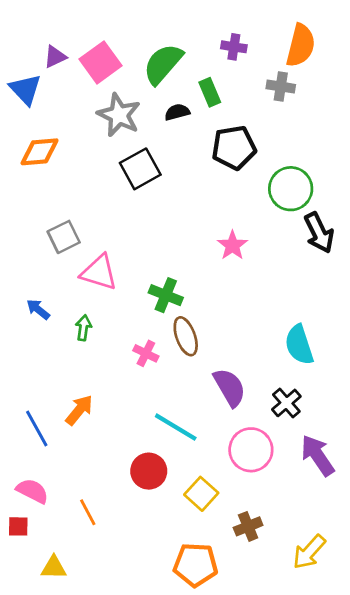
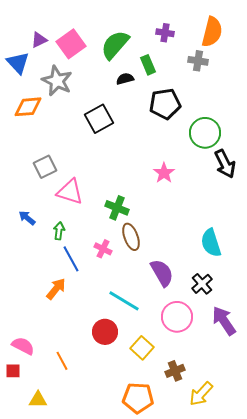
gray star: (119, 115) -> (57, 81), moved
blue line: (37, 429) -> (71, 259), moved
yellow arrow: (309, 552) -> (201, 394), moved

